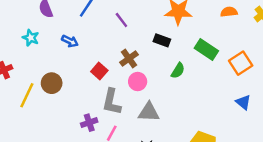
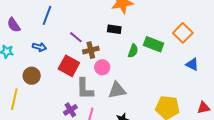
purple line: (121, 20) -> (76, 37), moved
green rectangle: (206, 50) -> (154, 44), moved
brown cross: (129, 58) -> (91, 50), turned 35
red square: (99, 71) -> (69, 66), size x1.5
brown circle: (52, 83) -> (32, 76), moved

